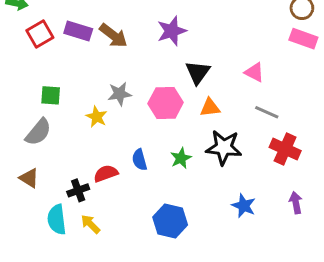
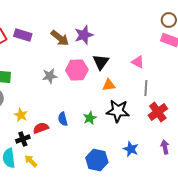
brown arrow: (113, 36) -> (60, 38), moved
pink hexagon: (166, 103) -> (77, 70), moved
gray line: (267, 112) -> (146, 88), turned 70
yellow star: (97, 117) -> (21, 115), moved
red cross: (285, 149) -> (158, 112), turned 30
blue hexagon: (170, 221) -> (97, 160), moved

